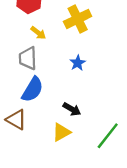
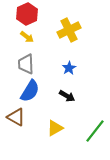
yellow arrow: (38, 33) -> (27, 37), moved
black arrow: (72, 109) -> (67, 96), moved

